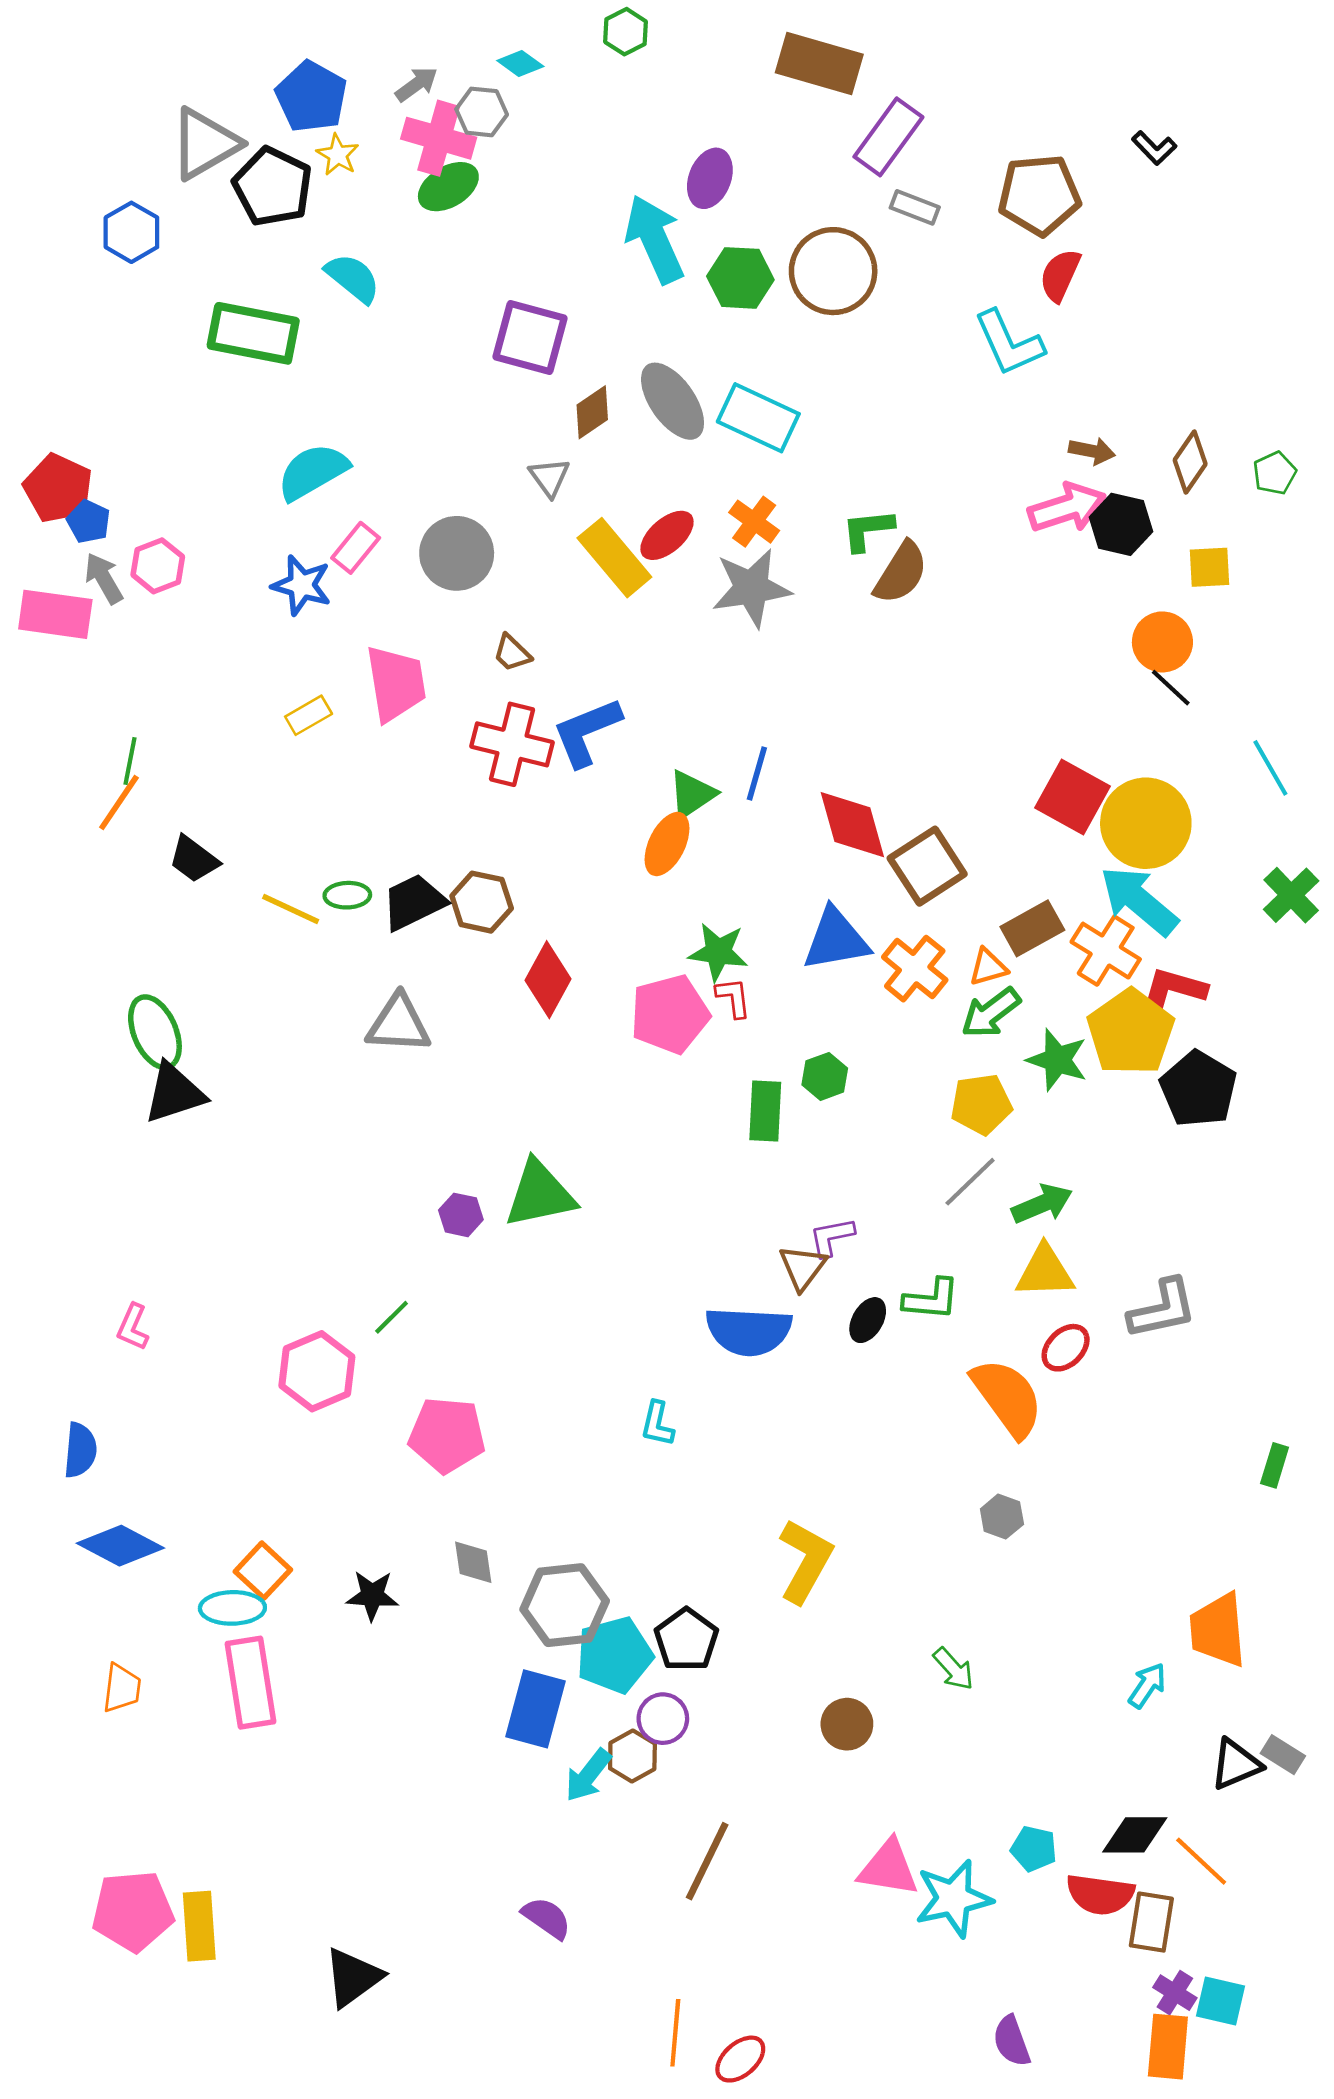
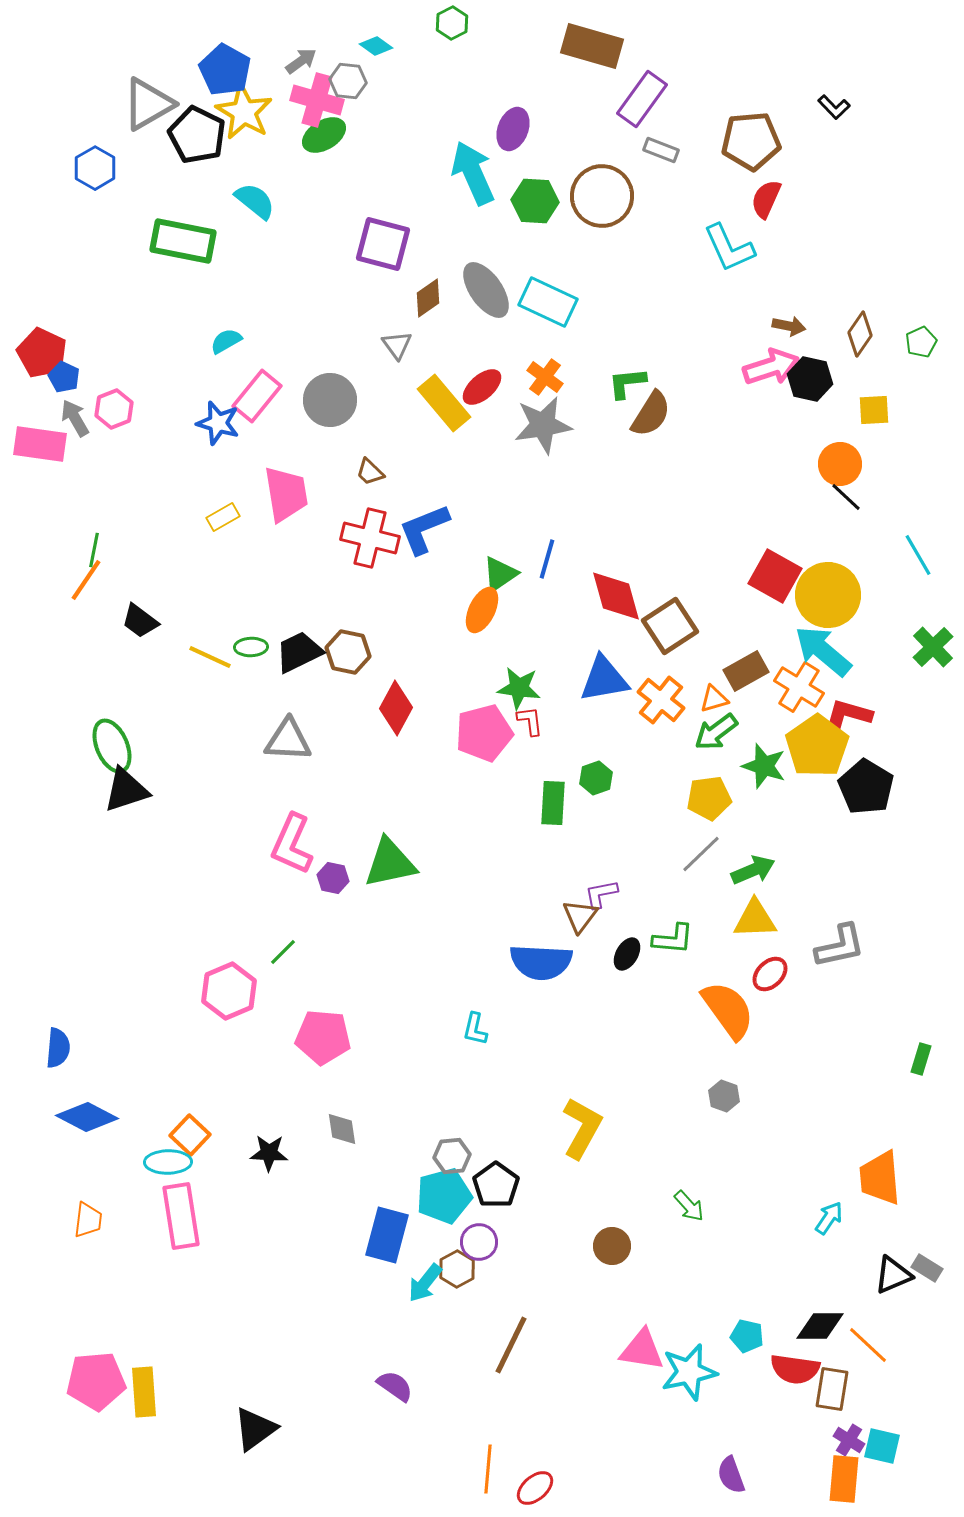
yellow star: (338, 155) -> (244, 112), size x1.8
cyan semicircle: (313, 472) -> (226, 341), size x0.6
pink rectangle: (356, 548) -> (257, 396), size x1.4
pink L-shape: (133, 1327) -> (292, 844), moved, size x1.8
gray hexagon: (565, 1605) -> (452, 1156), moved, size x0.6

